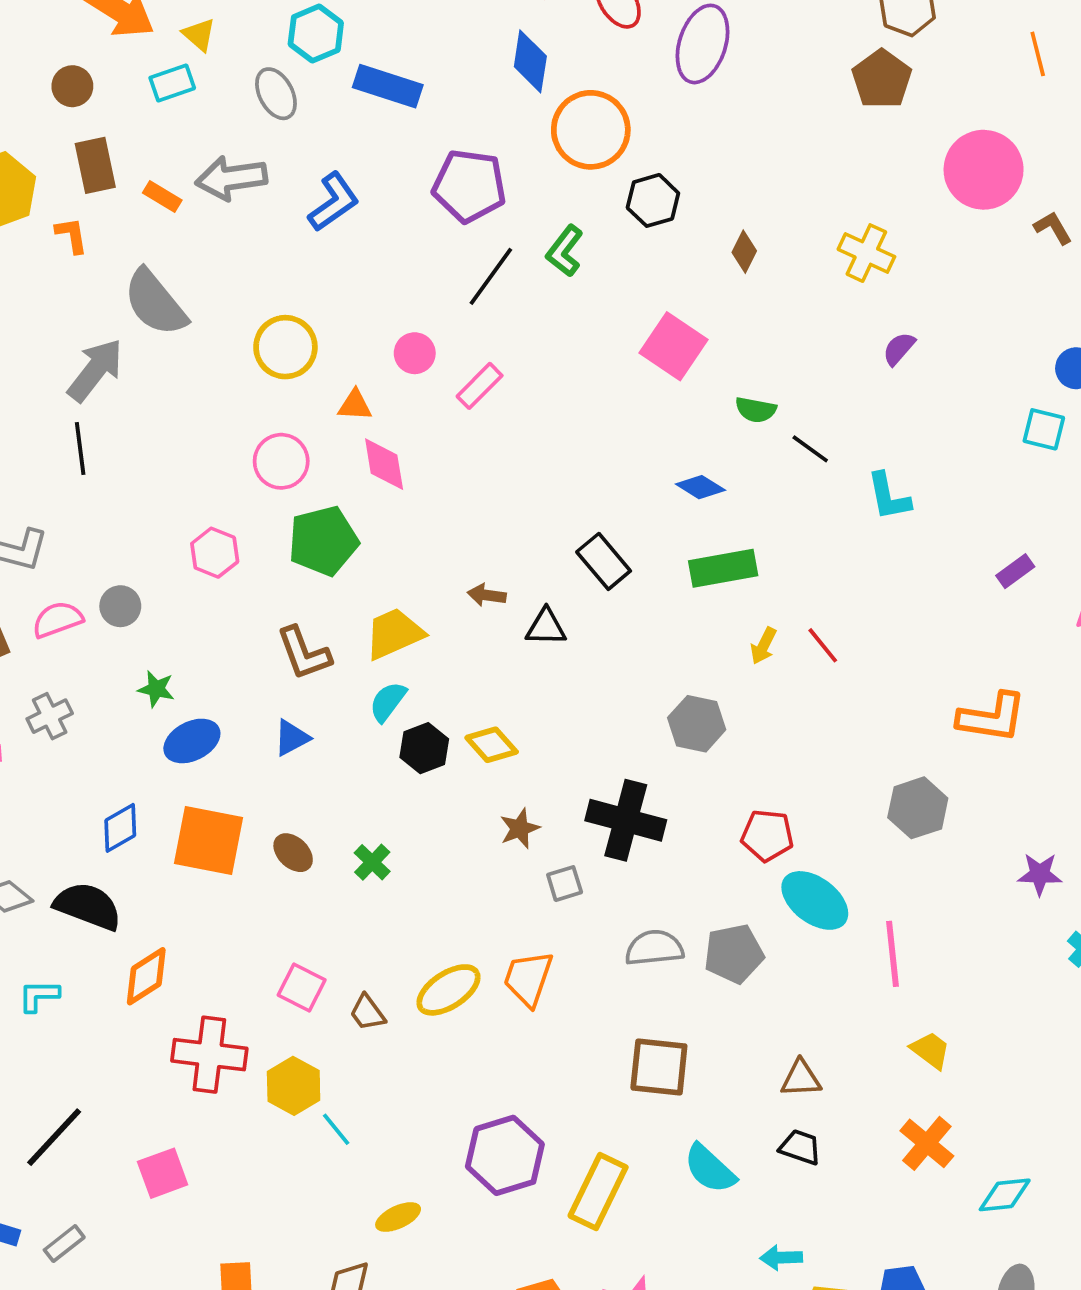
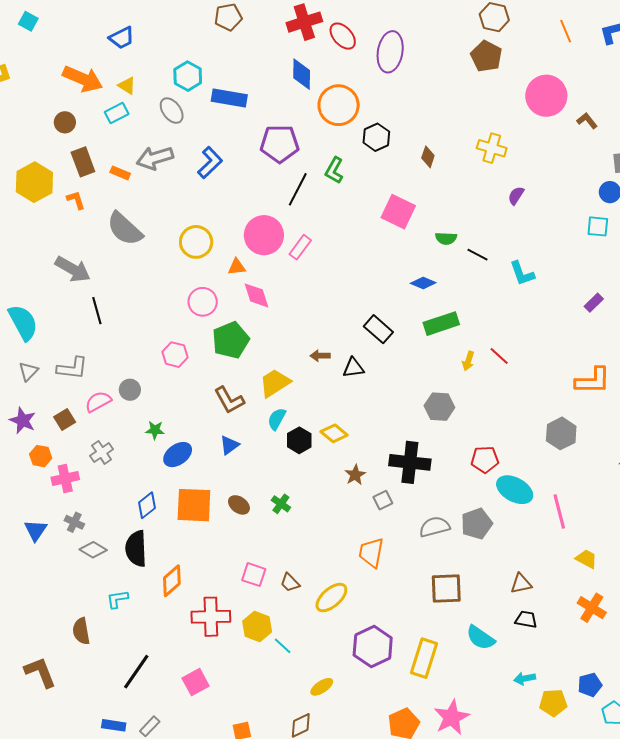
pink circle: (415, 353) -> (264, 235), size x1.8
gray arrow: (95, 370) -> (73, 269), moved, turned 90
black semicircle: (88, 906) -> (136, 549), turned -105
yellow ellipse: (448, 990) -> (331, 598), moved

